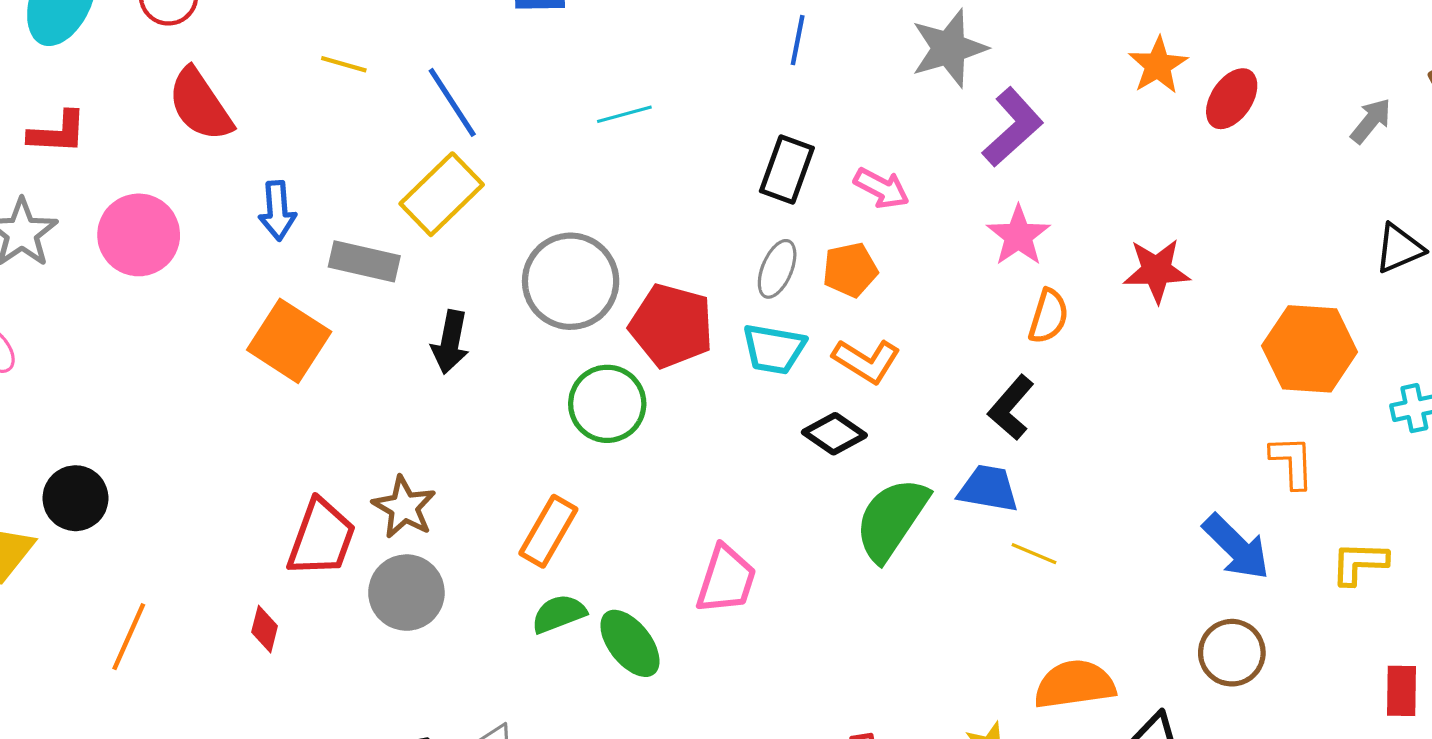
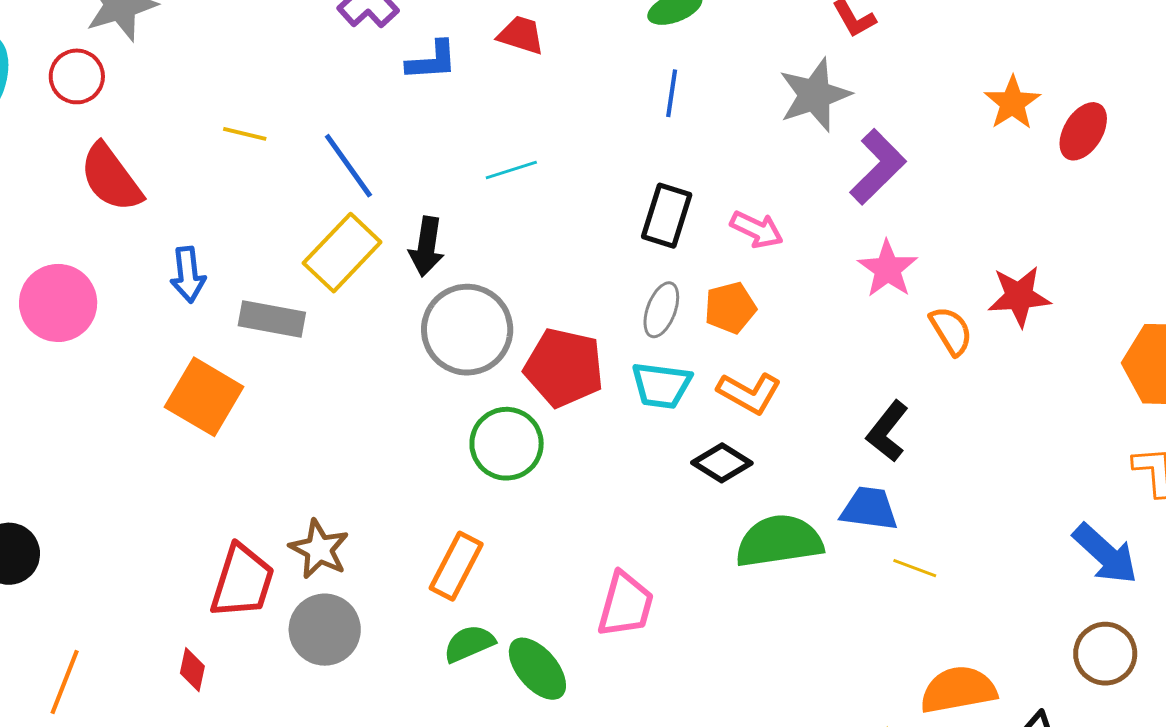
orange semicircle: (1048, 316) -> (951, 331), moved, turned -46
black arrow: (450, 342) -> (427, 247), moved
green semicircle: (892, 519) -> (779, 541), turned 50

